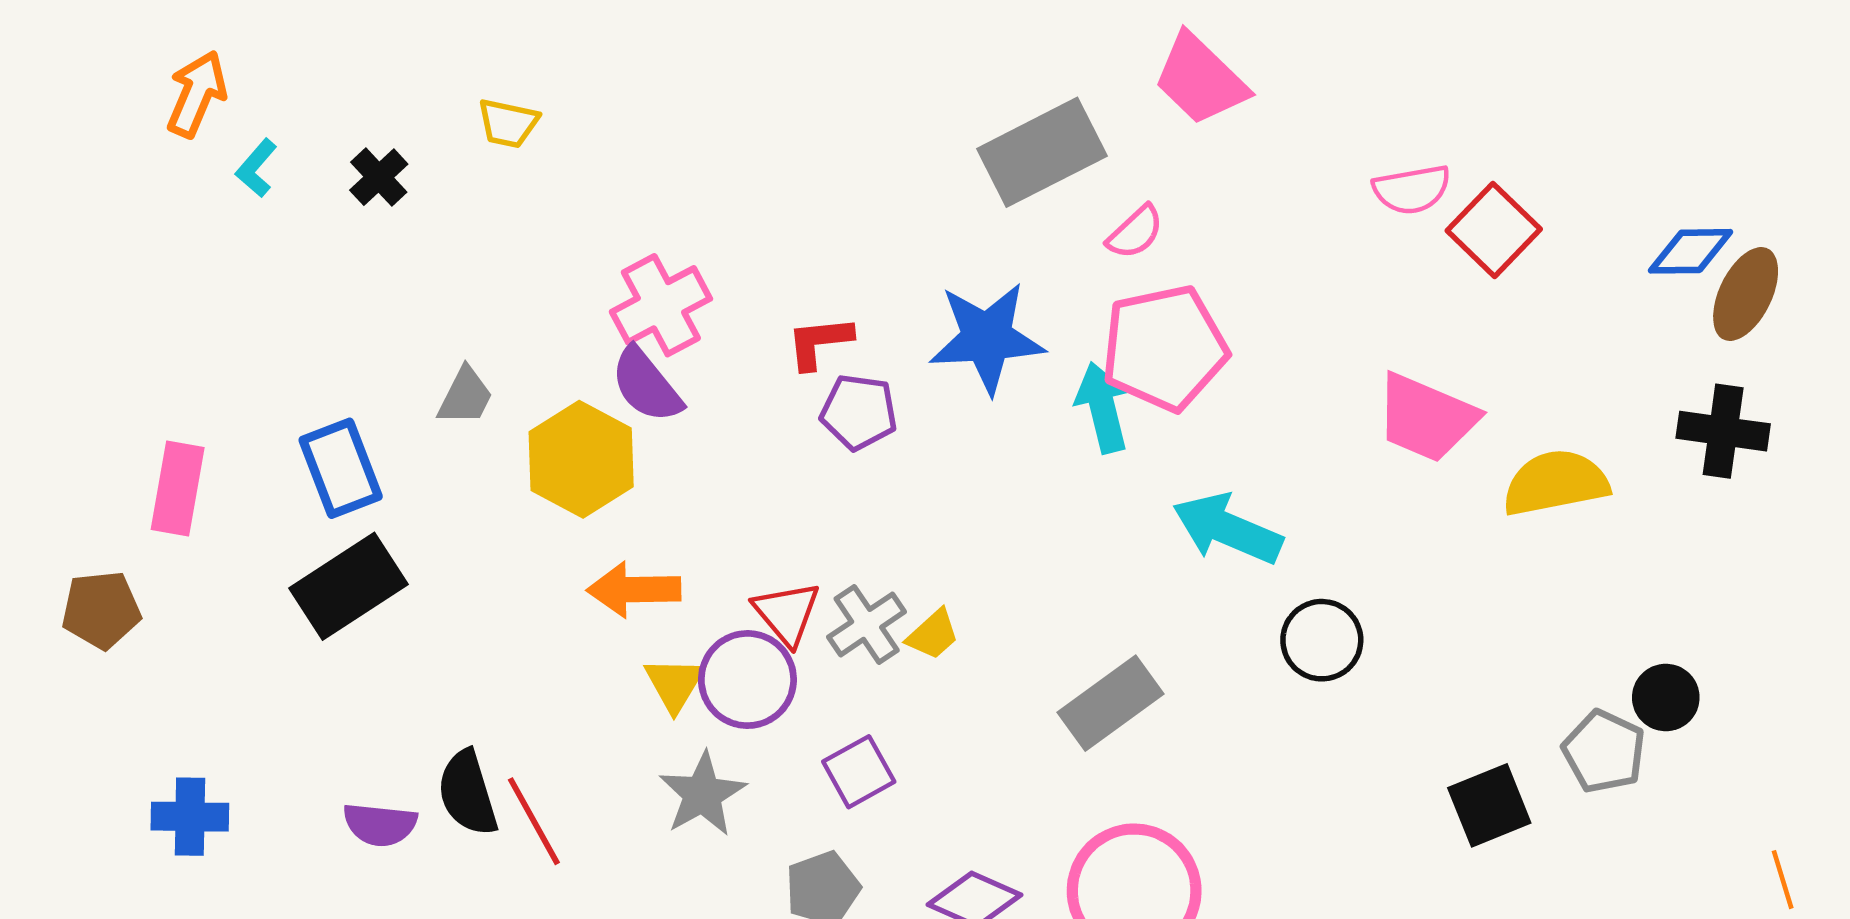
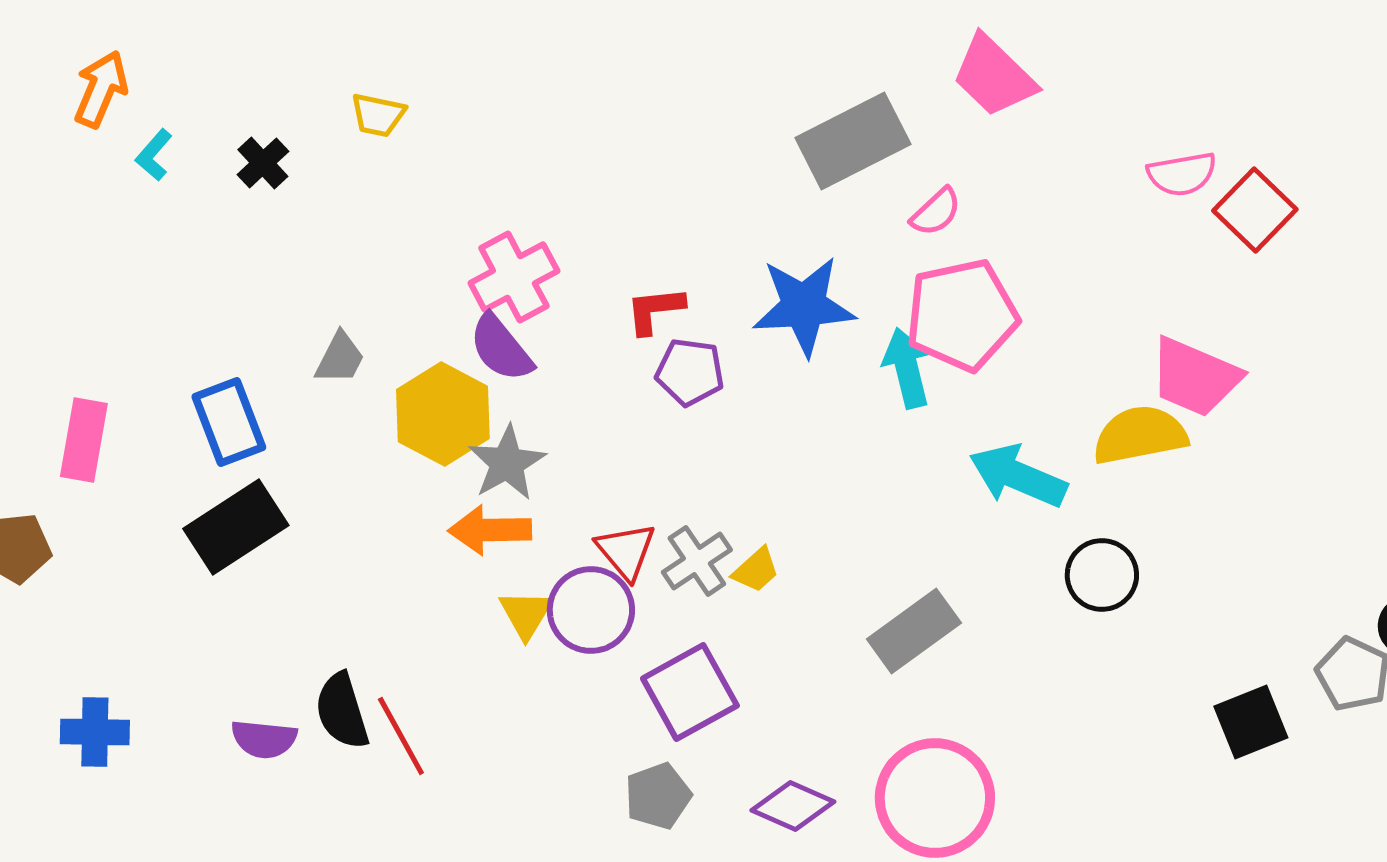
yellow semicircle: (1556, 483) -> (1140, 435), moved
purple square: (859, 772) -> (690, 692), size x1.5
gray star: (703, 794) -> (507, 463), moved

